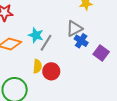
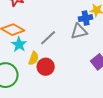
cyan star: (36, 35) -> (19, 44), moved
blue cross: (81, 41) -> (86, 18), moved, turned 32

